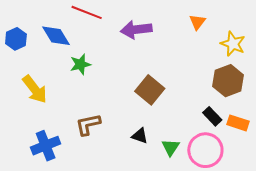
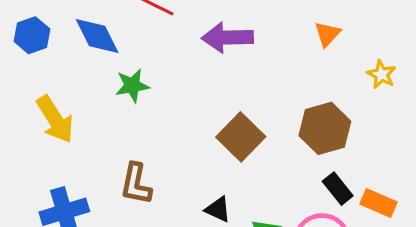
yellow star: (233, 44) -> (382, 74), size x0.7
brown hexagon: (228, 81) -> (325, 128), moved
brown L-shape: (88, 125) -> (136, 184), turned -72

